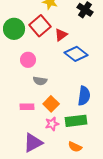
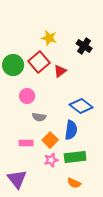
blue diamond: (76, 54) -> (81, 106), moved
blue semicircle: (84, 96) -> (71, 130), moved
purple triangle: (33, 143) -> (17, 179), moved, turned -40

